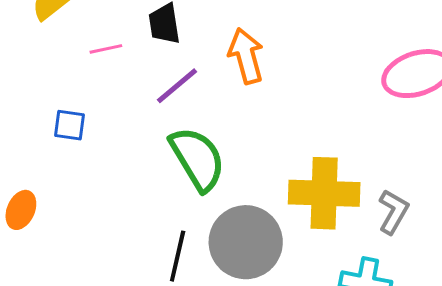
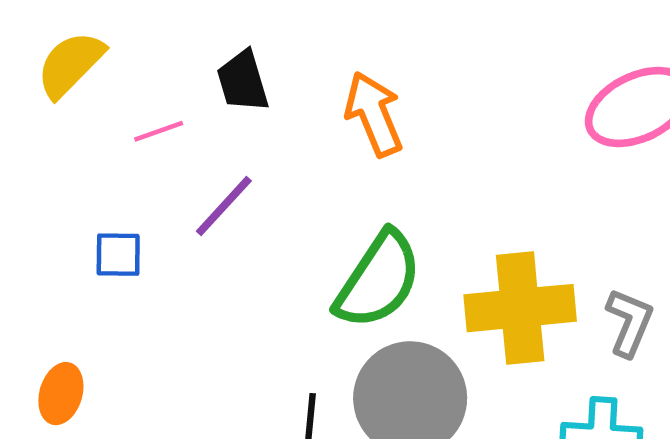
purple line: (177, 86) -> (224, 206), moved
green semicircle: (197, 159) -> (378, 280), moved, turned 72

